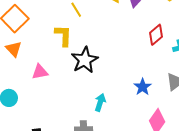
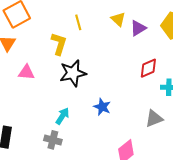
blue star: (143, 87) -> (102, 107), moved, turned -30
cyan arrow: (100, 102) -> (62, 116), moved

